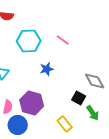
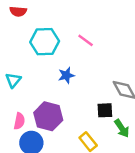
black square: (79, 98) -> (105, 110), turned -32

